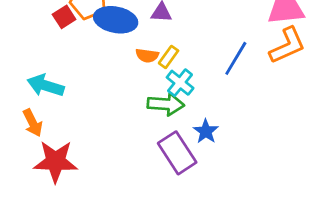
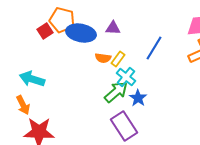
blue line: (236, 58) -> (154, 48), moved
green arrow: (166, 104) -> (116, 92), turned -45
blue star: (206, 131) -> (138, 98), moved

